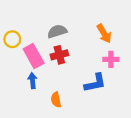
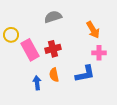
gray semicircle: (57, 31) -> (53, 17), moved
blue arrow: (32, 81) -> (37, 83), moved
orange semicircle: (56, 100) -> (54, 75), moved

